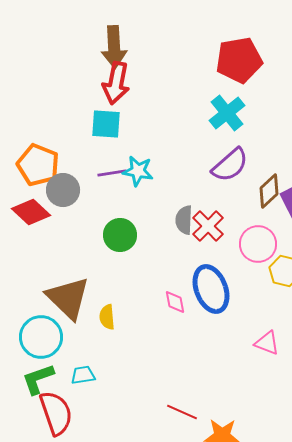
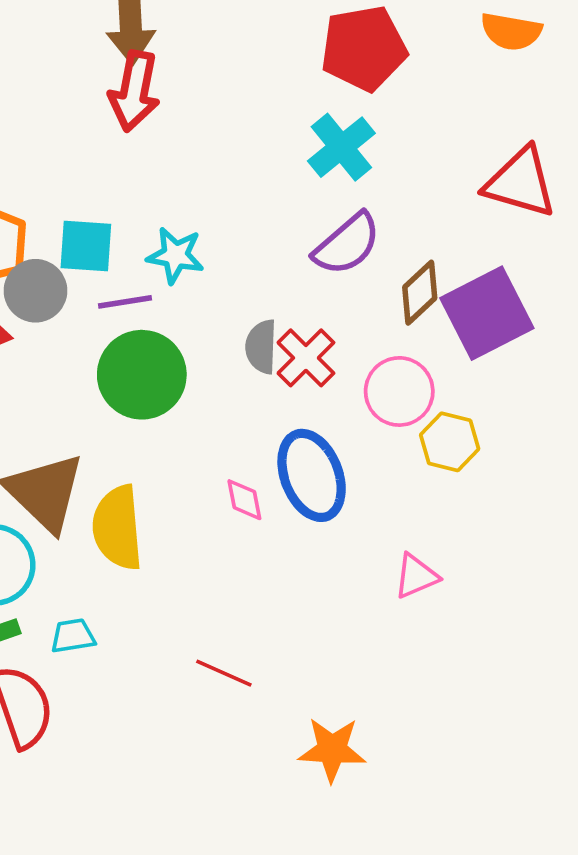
cyan square: (106, 124) -> (86, 246), moved
purple line: (112, 173) -> (125, 302), moved
green circle: (120, 235) -> (142, 375), size x1.4
yellow semicircle: (107, 317) -> (118, 528), size x1.8
pink triangle: (267, 343) -> (416, 576), turned -44
red line: (182, 412) -> (224, 673), moved

